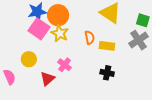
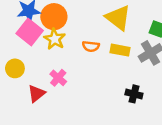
orange semicircle: (90, 38) -> (91, 46), turned 104
yellow rectangle: (107, 46) -> (120, 50), moved
black cross: (107, 73) -> (134, 94), moved

